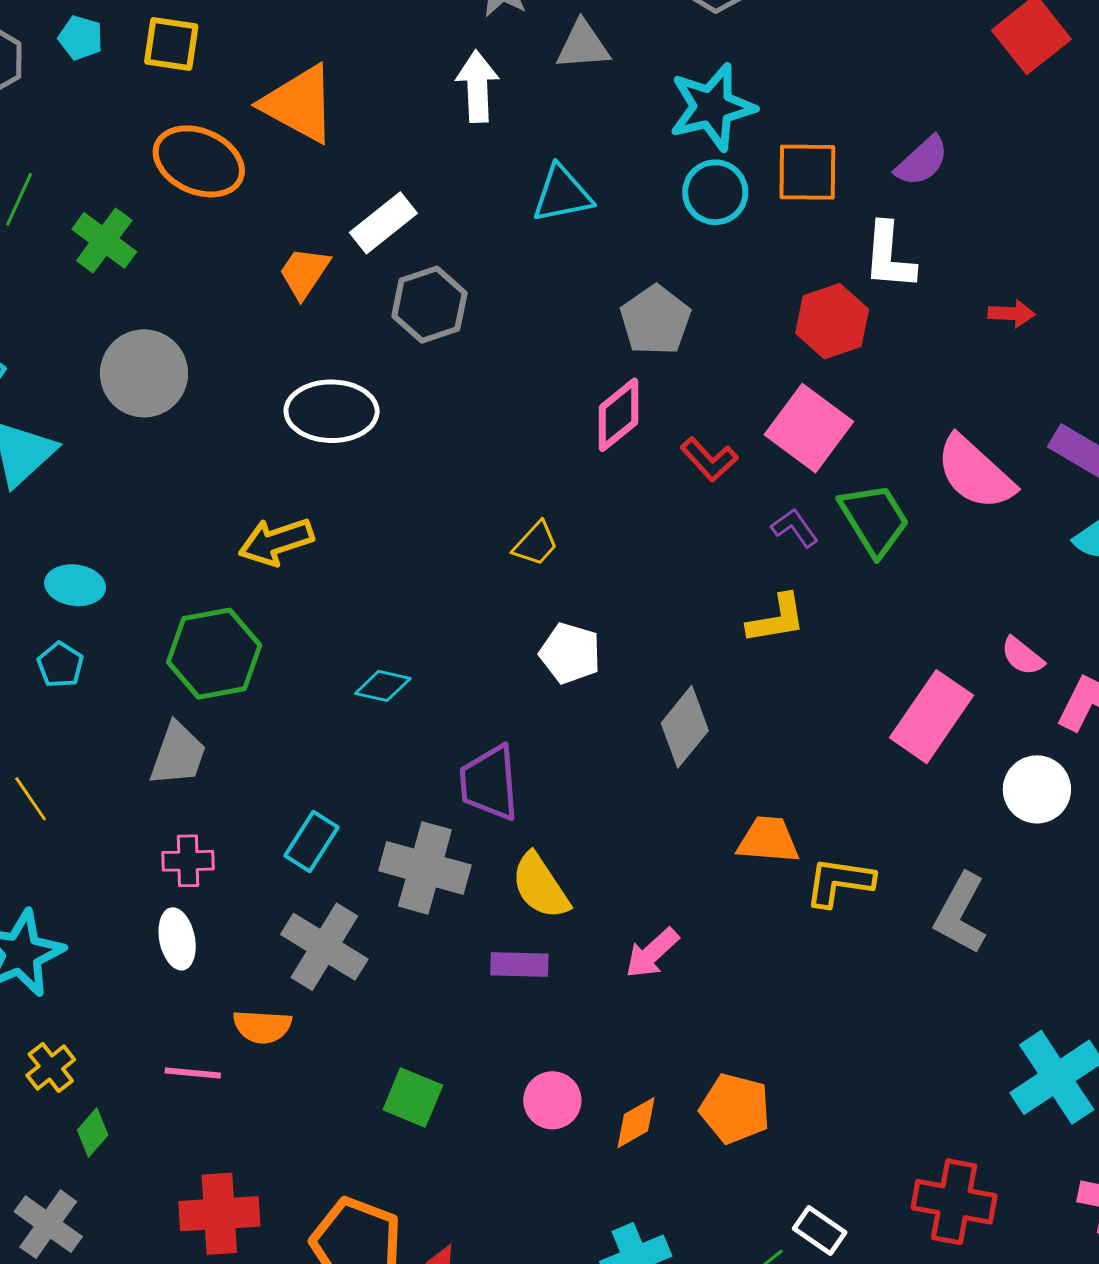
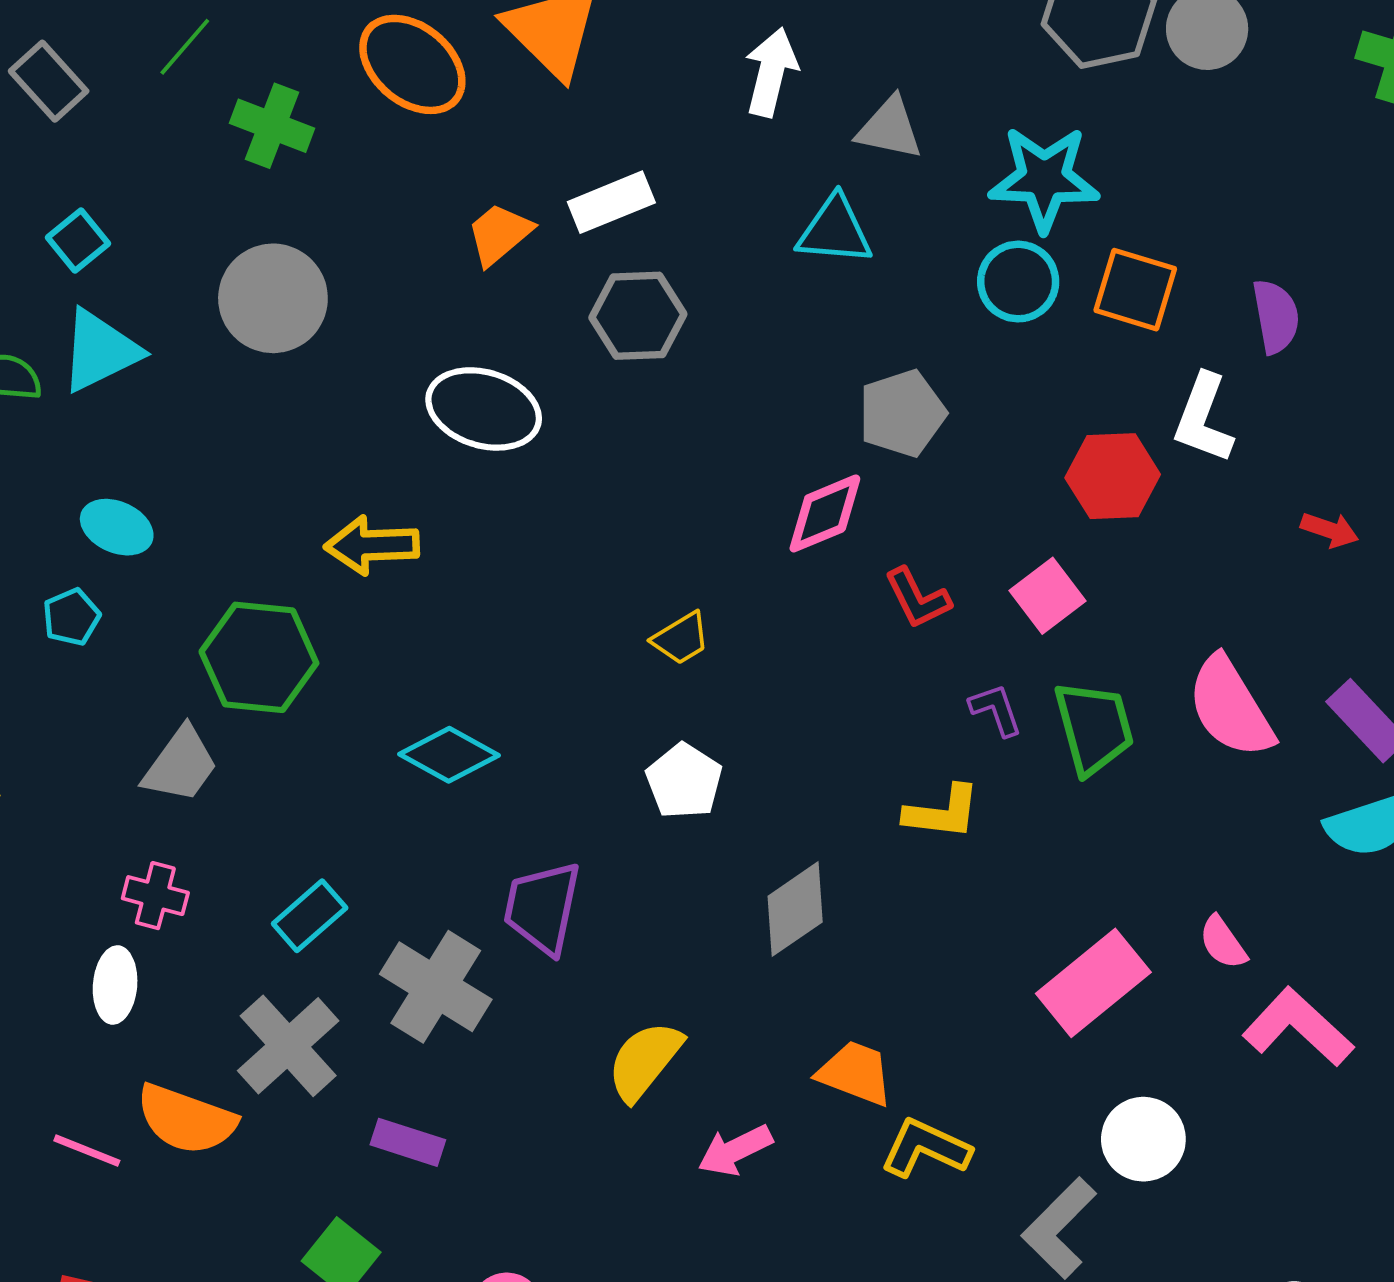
gray triangle: (583, 45) -> (890, 128), moved
purple semicircle: (922, 161) -> (1276, 316), turned -74
green cross: (104, 240) -> (272, 126), turned -32
pink square: (809, 428) -> (1048, 596), size x0.7
cyan diamond: (383, 686) -> (449, 755), size x1.4
white circle: (1037, 789) -> (1143, 1139), moved
yellow semicircle: (540, 886) -> (645, 1061), moved, turned 56
pink arrow: (652, 953) -> (735, 1150), moved
purple rectangle: (519, 964) -> (408, 1142), moved
orange semicircle: (262, 1027) -> (186, 1119), size x1.4

